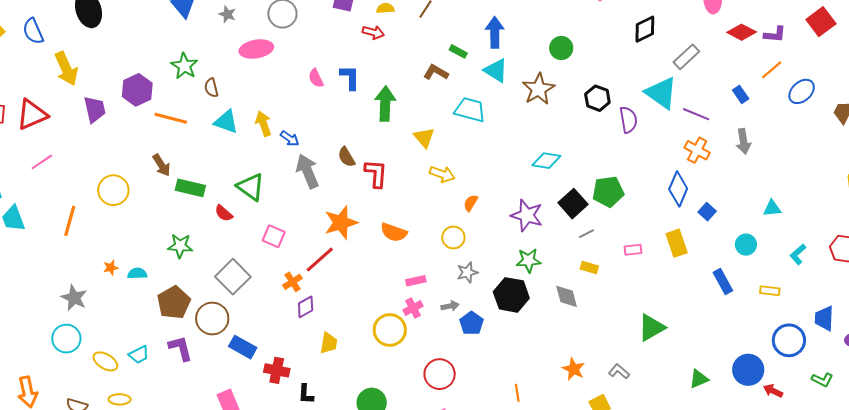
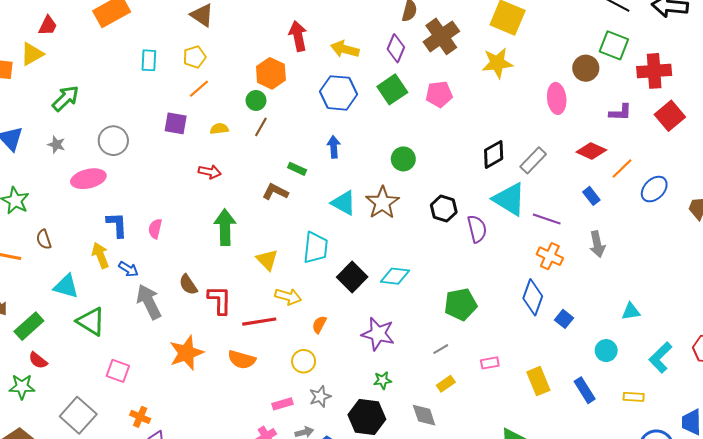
black diamond: (645, 29) -> (494, 154), moved
red arrow: (373, 32) -> (210, 172), moved
blue arrow: (495, 32) -> (334, 147), size x0.7
red diamond: (742, 32) -> (591, 151), moved
purple L-shape: (775, 34) -> (620, 112), moved
cyan triangle: (496, 70) -> (344, 203), moved
blue L-shape: (350, 77) -> (117, 225), moved
pink semicircle: (316, 78) -> (155, 229), moved, turned 42
brown semicircle: (211, 88) -> (44, 239), moved
cyan trapezoid: (470, 110) -> (316, 248), moved, turned 84
cyan triangle: (226, 122) -> (66, 286), moved
green rectangle: (190, 188) -> (29, 326), turned -52
black square: (573, 204) -> (352, 277), moved
red semicircle: (224, 213) -> (38, 360), moved
yellow rectangle: (677, 243) -> (538, 381), moved
cyan L-shape: (798, 254) -> (660, 357), size x1.4
red line: (320, 259) -> (259, 322), moved, turned 36
green star: (529, 260) -> (383, 380), size x0.7
yellow rectangle: (589, 267) -> (446, 384), turned -48
pink rectangle: (416, 281) -> (282, 404), moved
orange cross: (292, 282) -> (140, 417), turned -30

